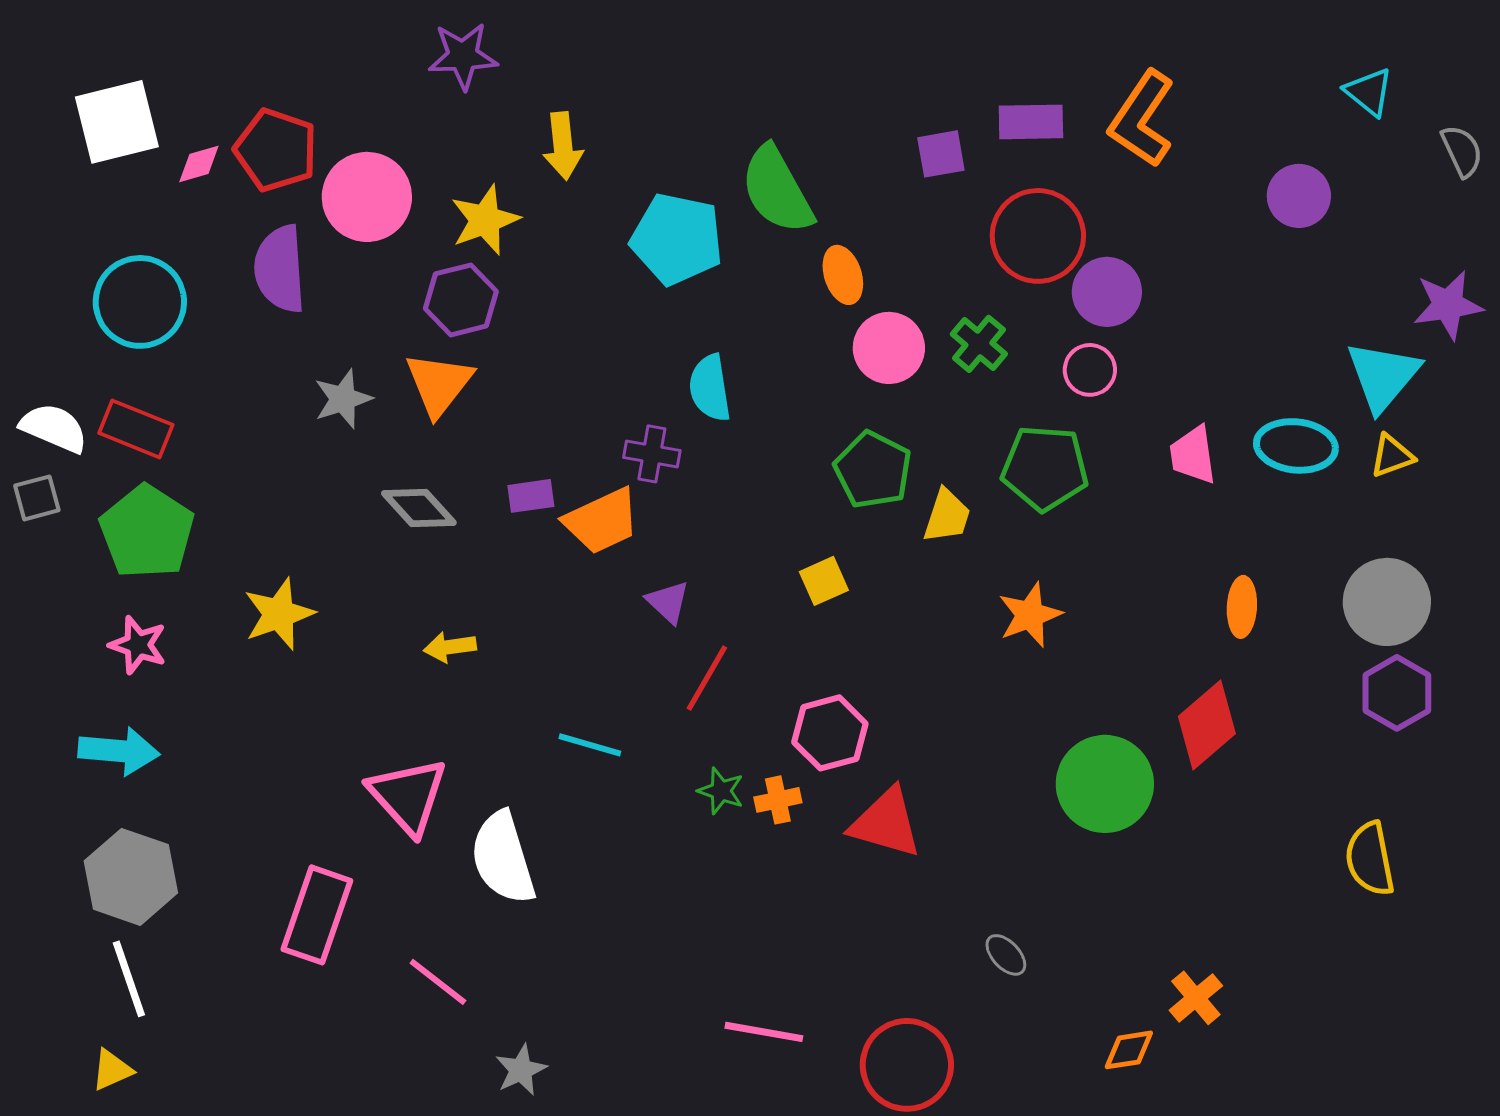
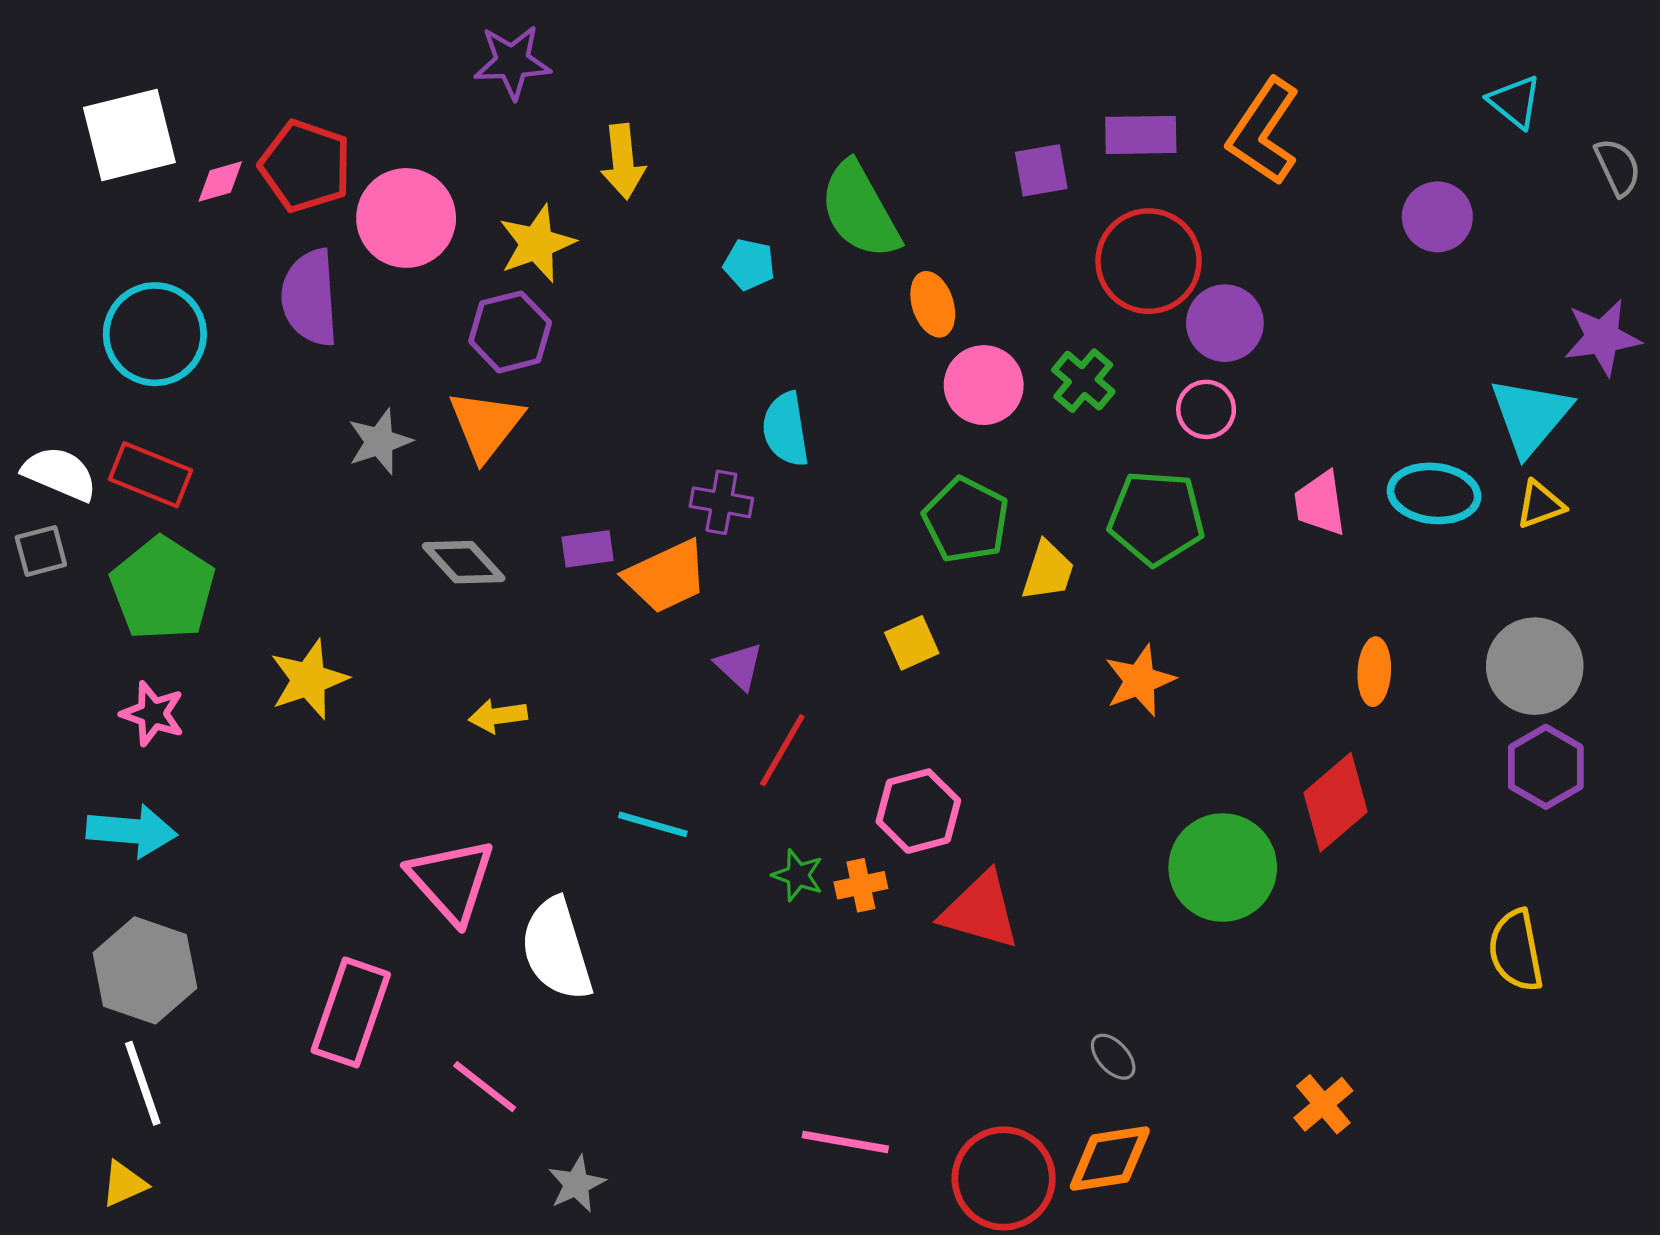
cyan pentagon: (677, 239) -> (749, 264), size x0.5
orange diamond: (1129, 1050) -> (1110, 1159), moved, size x1.5

